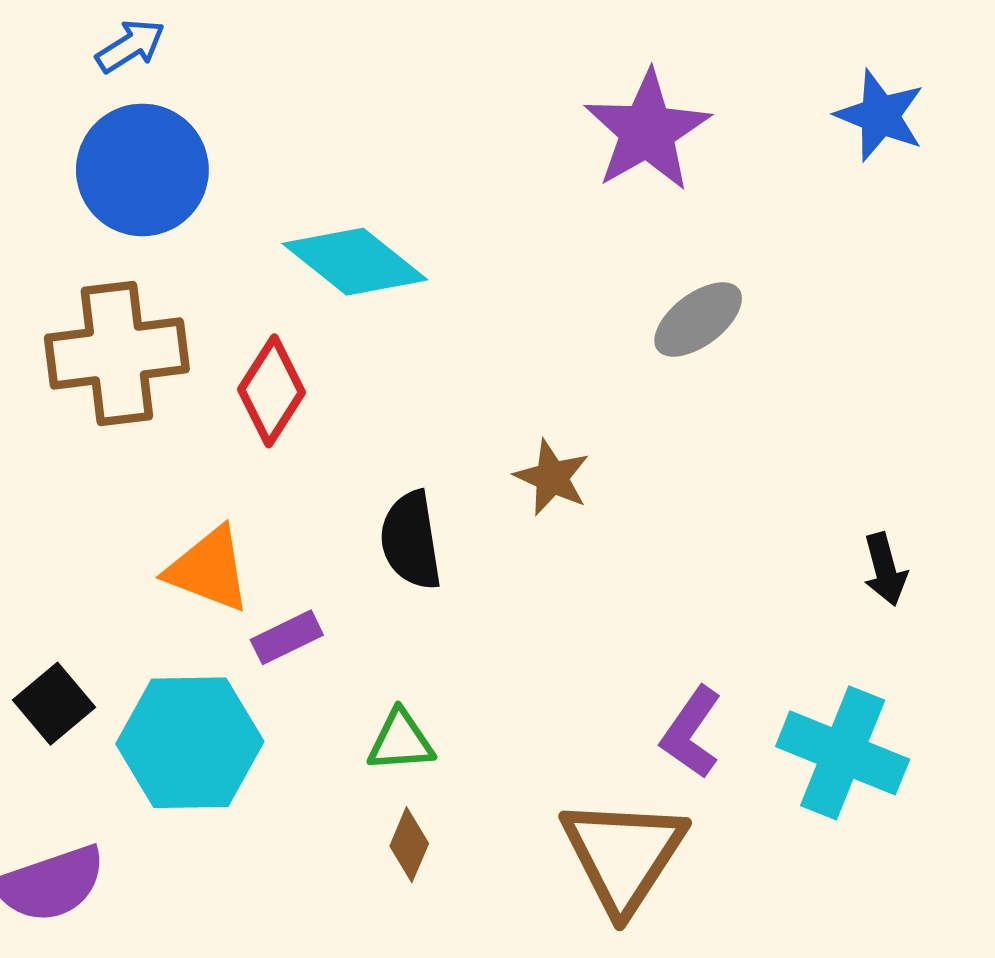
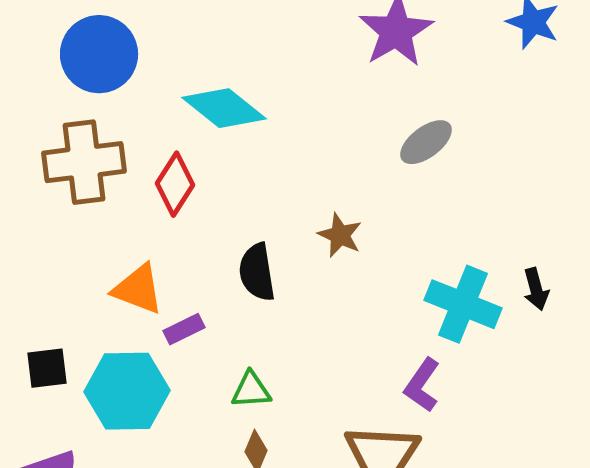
black square: (54, 704) -> (47, 368), turned 33
cyan cross: (843, 753) -> (463, 304), moved

